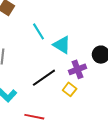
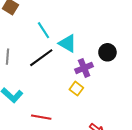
black line: (44, 78) -> (41, 58), moved

